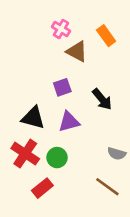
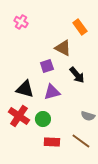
pink cross: (61, 29) -> (21, 22), moved
brown triangle: (77, 51) -> (63, 48), moved
red rectangle: (42, 188) -> (52, 142), moved, turned 42

